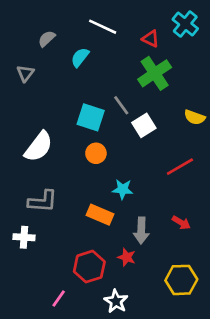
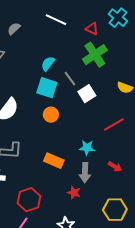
cyan semicircle: (80, 57) -> (48, 64), moved
cyan star: (123, 189) -> (87, 148), moved
red hexagon: (89, 267) -> (29, 200), moved

